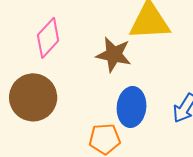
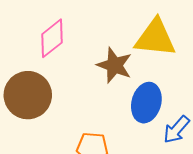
blue ellipse: (132, 107) -> (146, 103), moved

